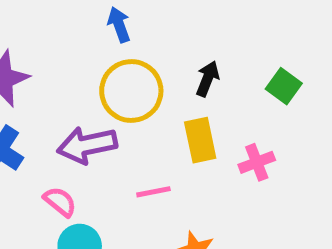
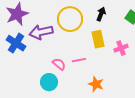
purple arrow: (87, 145) -> (41, 32), moved
pink semicircle: (60, 202) -> (59, 64), moved

